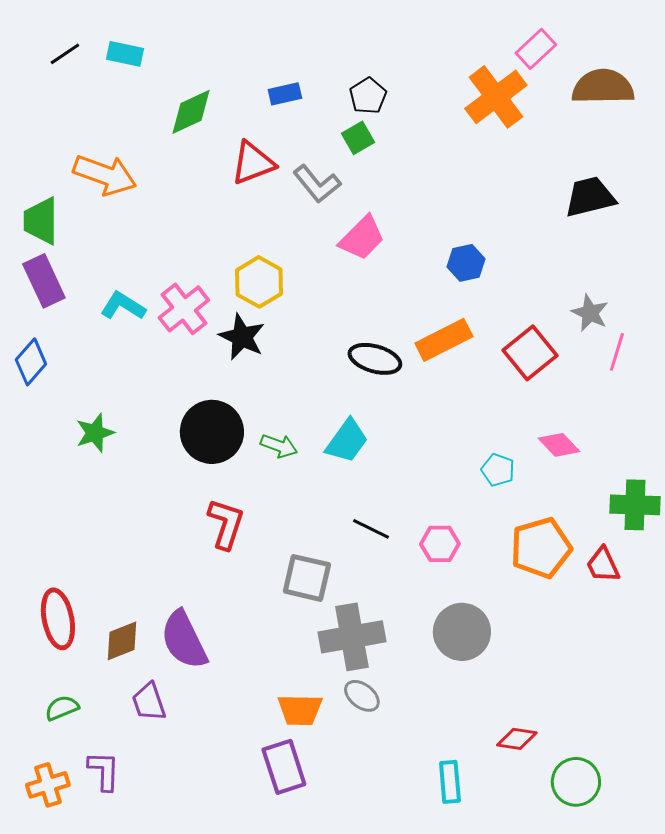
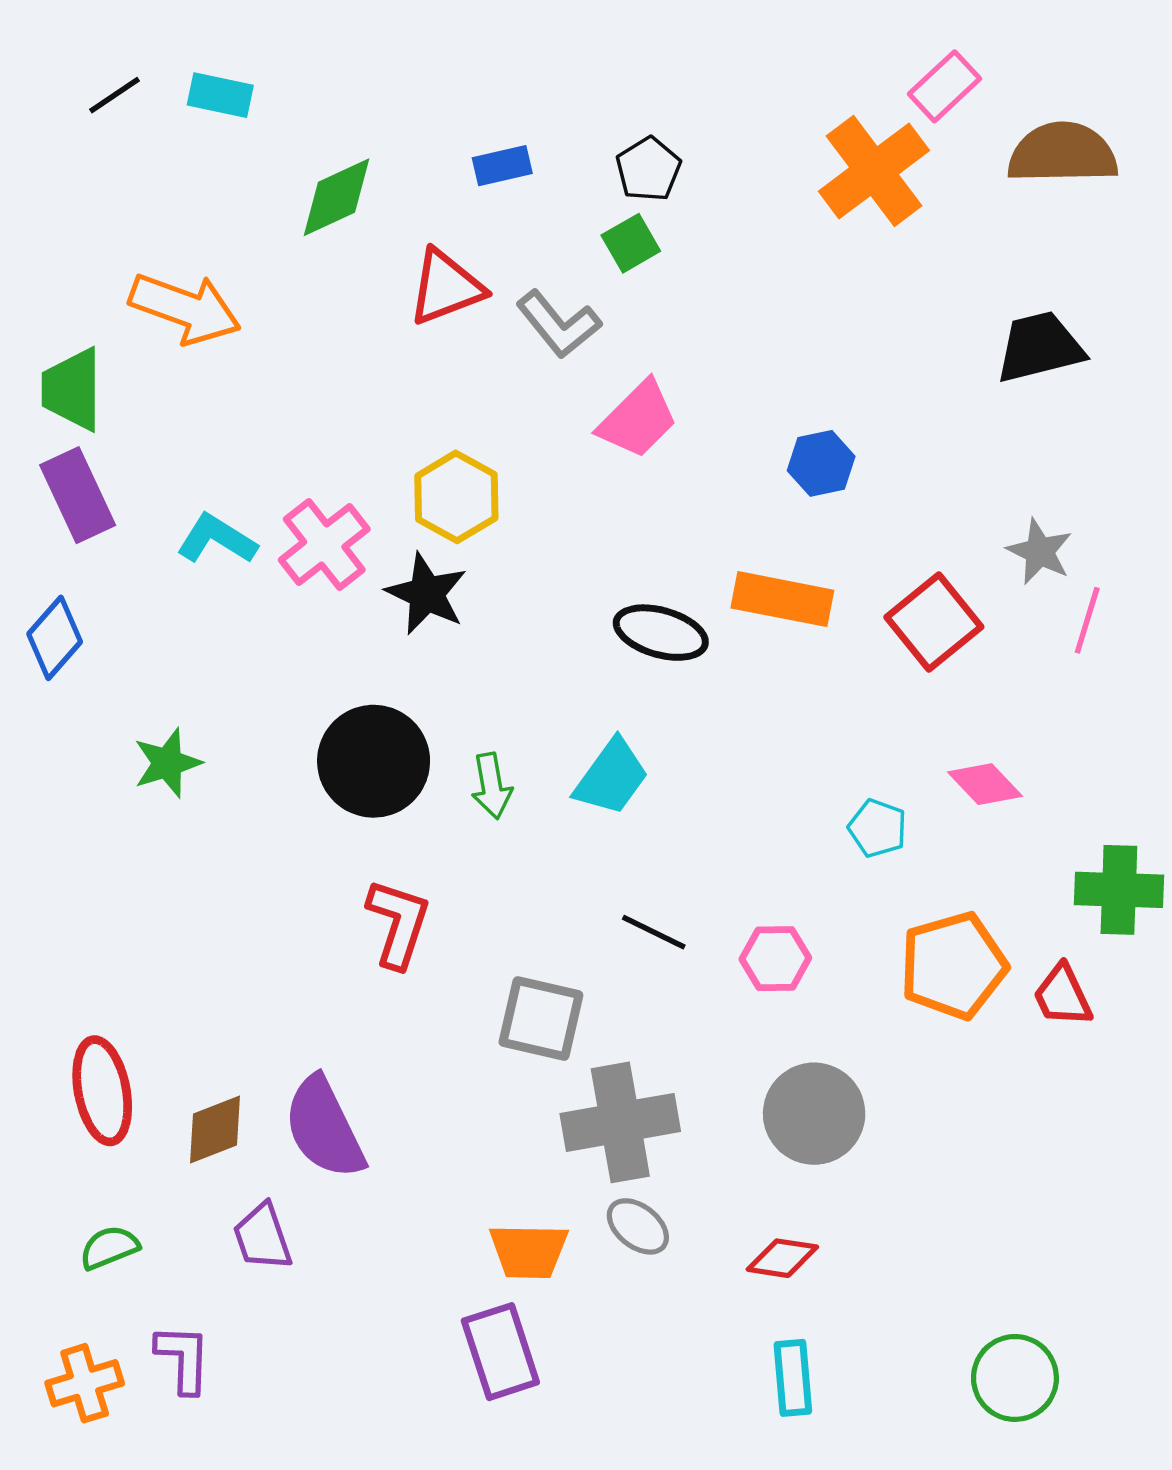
orange rectangle: (444, 340) -> (782, 599), turned 38
green arrow: (279, 446) -> (492, 786), turned 60
red diamond: (517, 739) -> (782, 1258), moved

